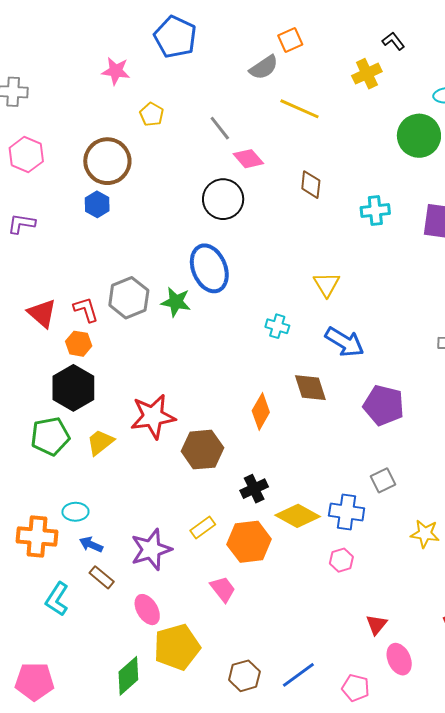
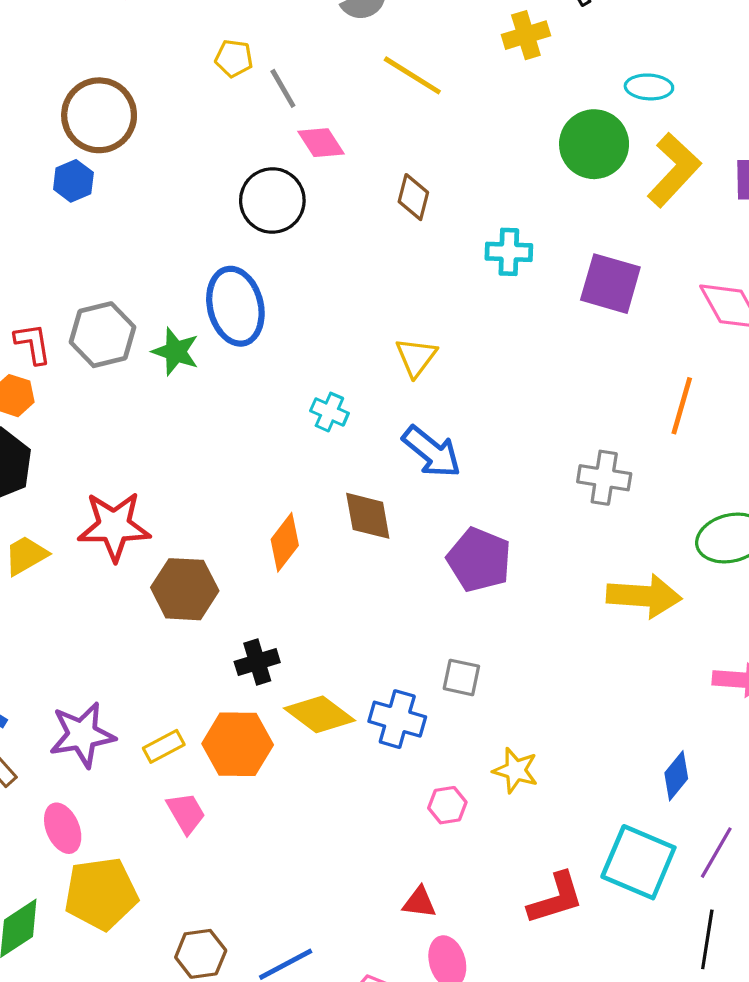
yellow pentagon: (152, 114) -> (234, 58), moved, turned -30
gray square: (383, 480) -> (461, 677), turned 30
yellow rectangle: (203, 528) -> (164, 746), moved
pink hexagon: (341, 560) -> (447, 805), moved
red triangle: (377, 625) -> (419, 902), turned 50

